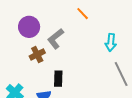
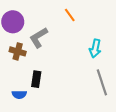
brown cross: (37, 55) -> (18, 51), turned 35

